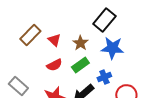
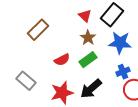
red triangle: (54, 40) -> (85, 16), moved
blue cross: (104, 77) -> (123, 72), moved

